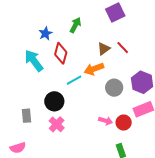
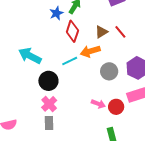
blue star: (45, 33) -> (56, 13), moved
red diamond: (61, 53) -> (72, 31), moved
cyan arrow: (34, 61) -> (30, 56), moved, turned -30
gray rectangle: (26, 116) -> (49, 123), moved

